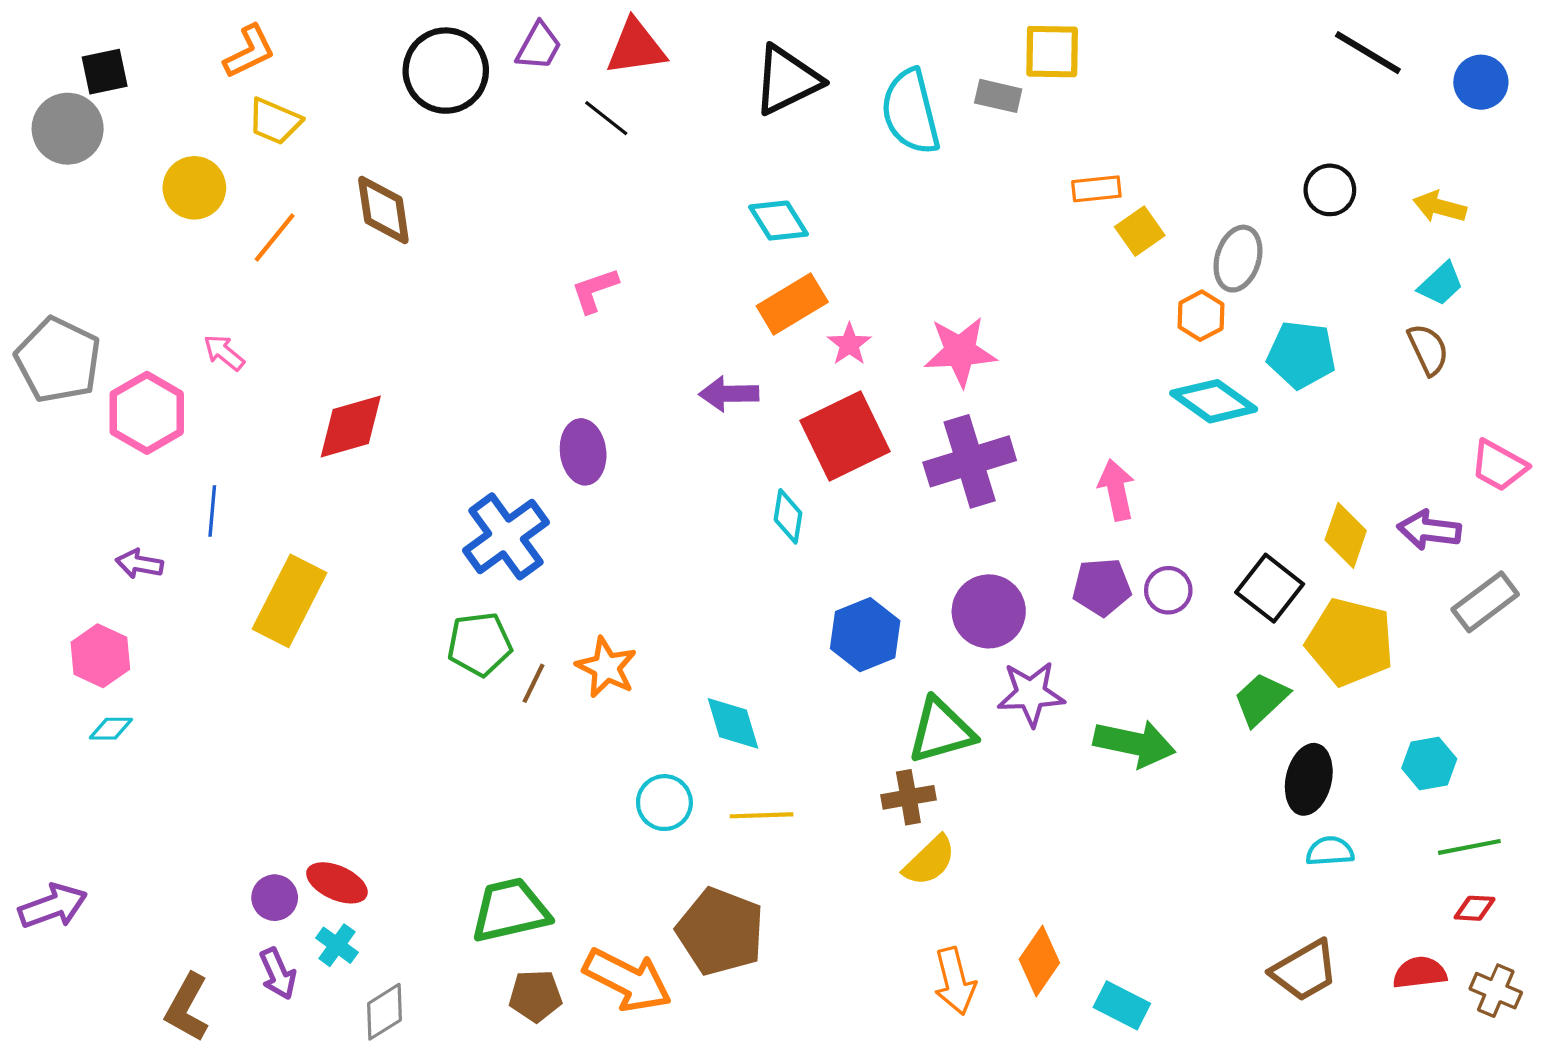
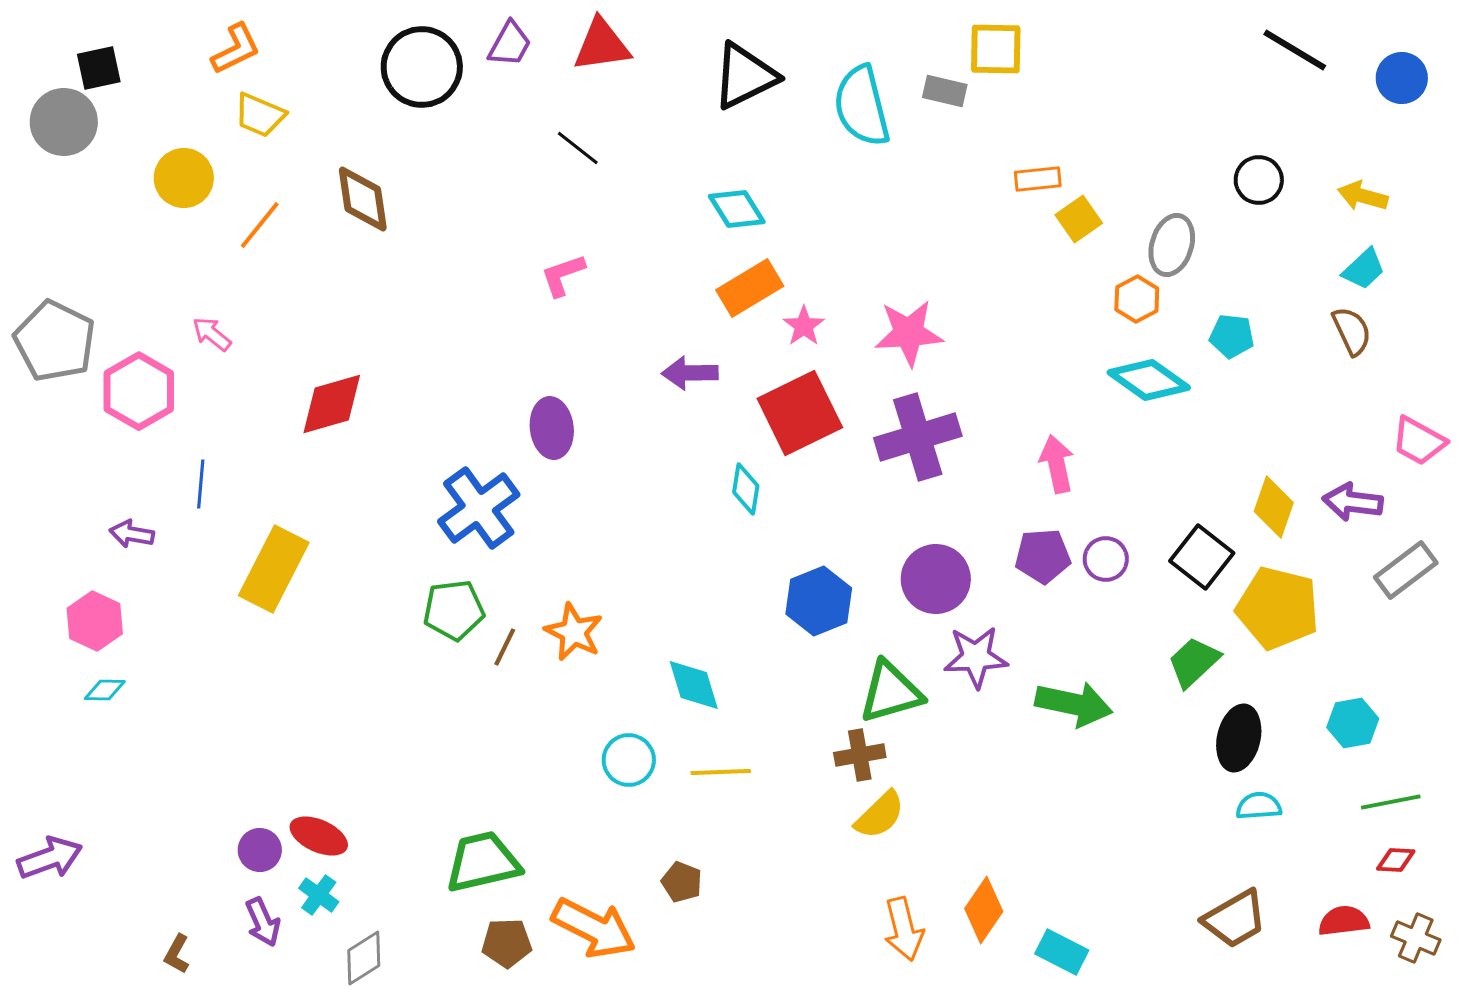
black line: (606, 118) -> (578, 148), moved
cyan pentagon: (1301, 355) -> (1232, 336), size x0.7
brown pentagon: (720, 931) -> (682, 882), size x0.5
brown L-shape: (187, 1008) -> (177, 954), size x0.6

